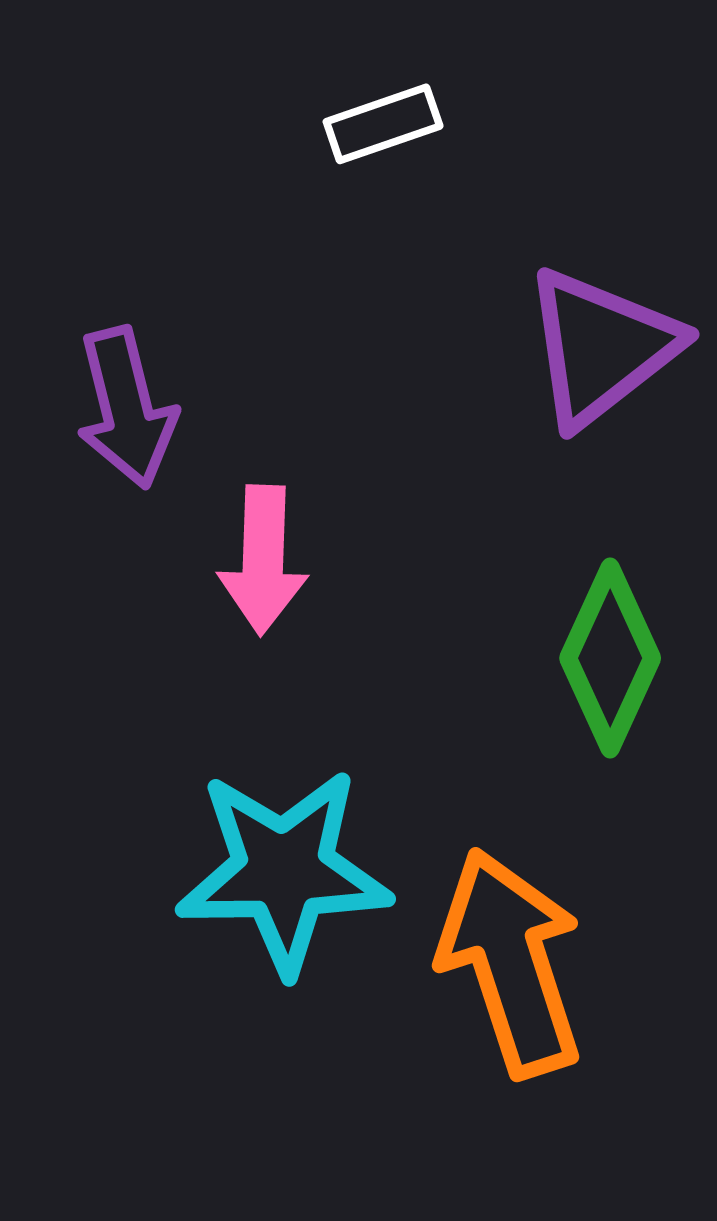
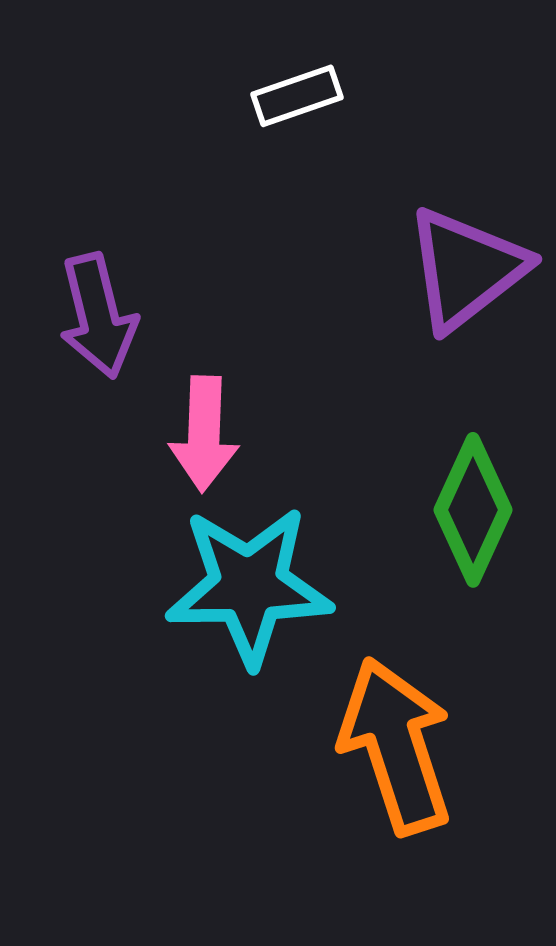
cyan star: (284, 871) -> (249, 586), moved

